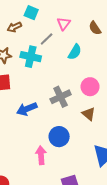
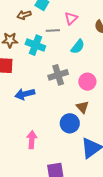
gray line: (47, 39) -> (53, 31), turned 32
gray cross: (61, 97) -> (58, 75), moved
blue circle: (59, 137) -> (70, 123), moved

